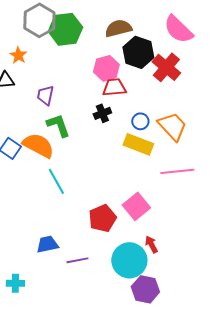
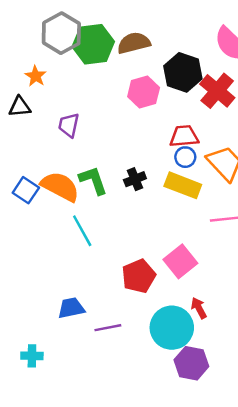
brown semicircle: (118, 28) -> (134, 43), moved
red trapezoid: (114, 87) -> (184, 136), moved
black cross: (102, 113) -> (135, 179), moved
green L-shape: (58, 125) -> (93, 180), moved

